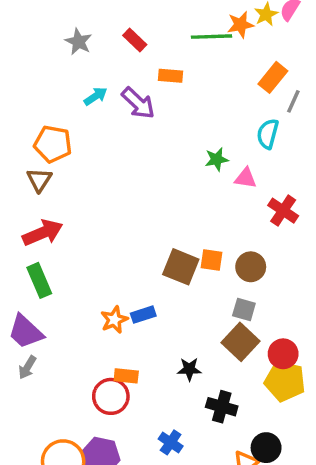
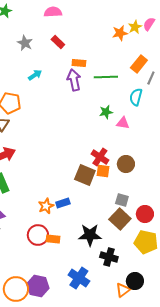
green line: (211, 37) -> (106, 77), moved
purple arrow: (138, 103) -> (74, 80), moved, turned -145
red cross: (283, 211) -> (100, 157), moved
brown circle: (251, 267) -> (126, 164), moved
red circle: (283, 354) -> (145, 214), moved
black star: (189, 369) -> (90, 235), size x1.6
red circle: (111, 396) -> (38, 235), moved
blue cross: (171, 442) -> (79, 278), size x1.5

